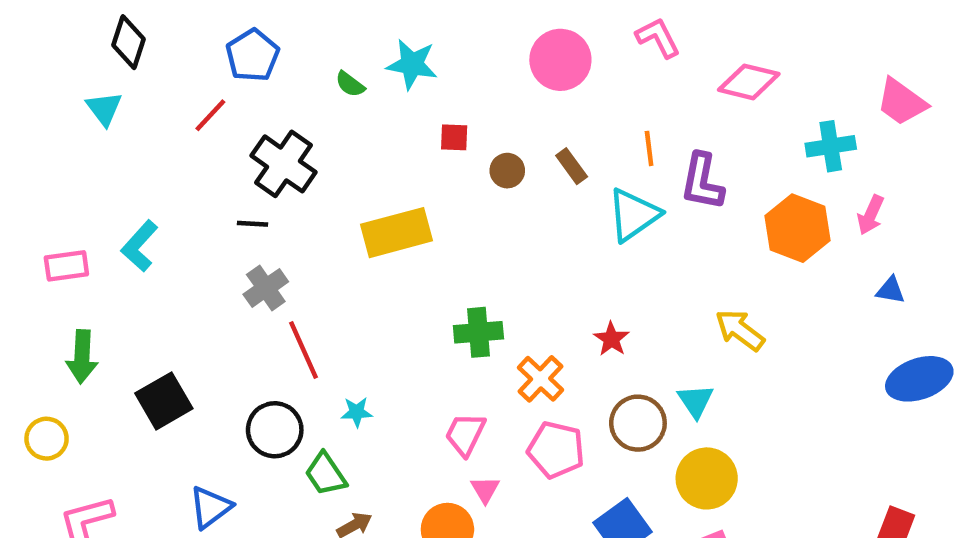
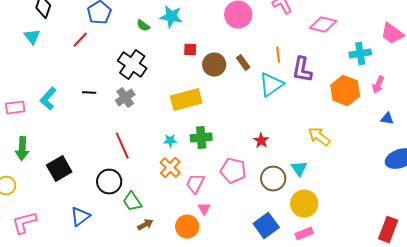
black cross: (284, 164) -> (132, 65), moved
brown circle: (507, 171) -> (214, 65), size x1.5
black line: (253, 224) -> (89, 93), moved
yellow rectangle: (397, 233) -> (186, 100), moved
gray cross: (266, 288) -> (125, 98), moved
orange cross: (541, 379) -> (170, 168), moved
cyan star: (357, 412) -> (170, 141), moved
pink pentagon: (556, 450) -> (233, 171), moved

